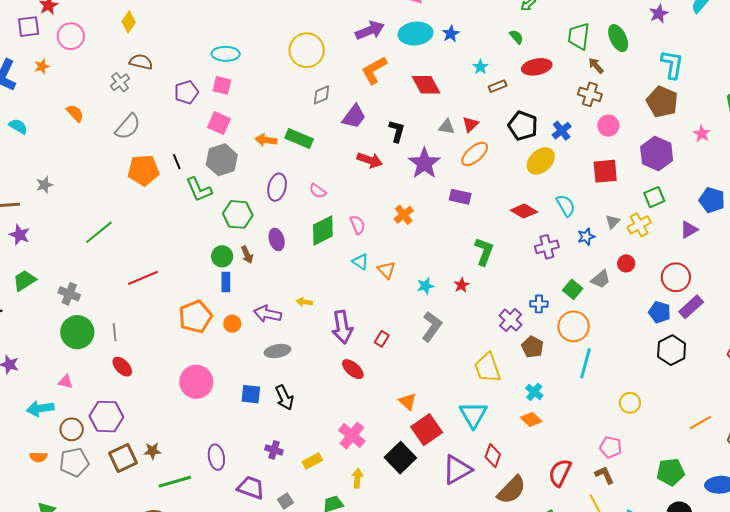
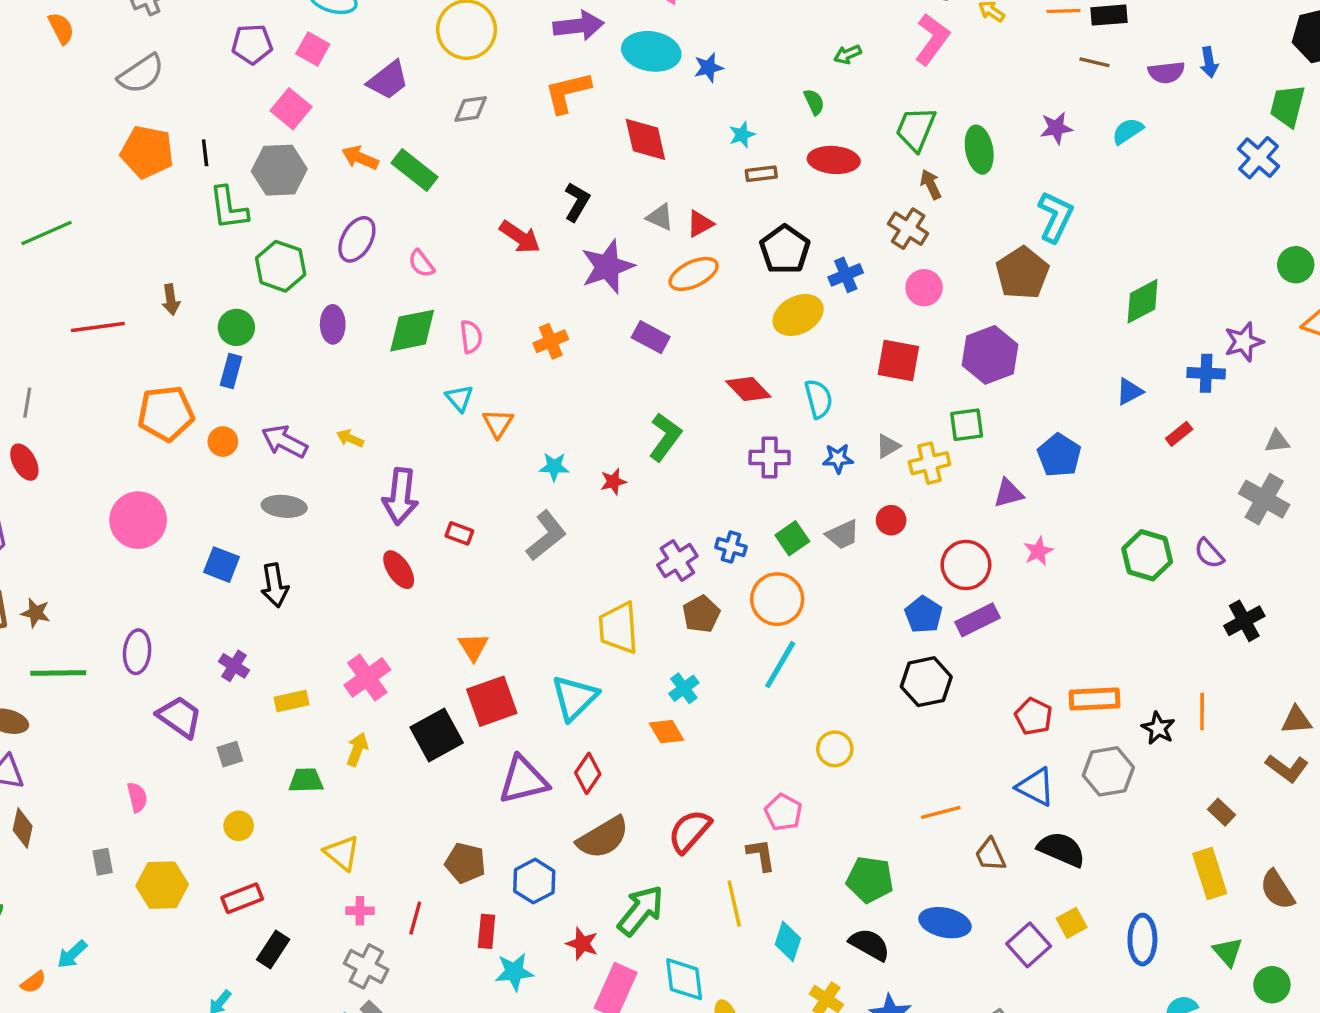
purple trapezoid: (354, 117) -> (388, 80), moved
pink star: (702, 134) -> (1038, 551), moved
brown arrow: (247, 255) -> (171, 300), moved
red rectangle: (382, 339) -> (459, 533), turned 63

